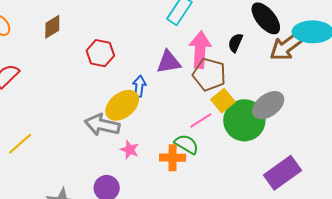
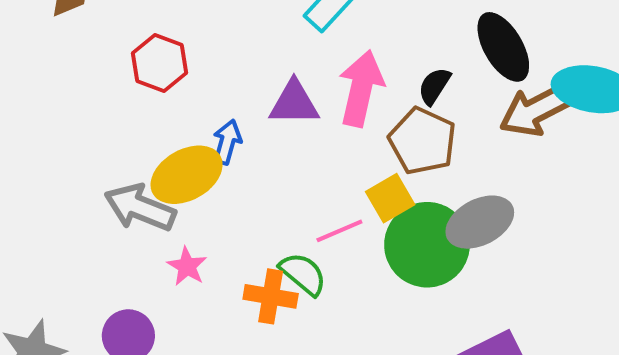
brown pentagon: (209, 74) -> (422, 141), moved

